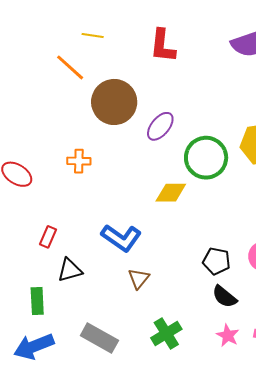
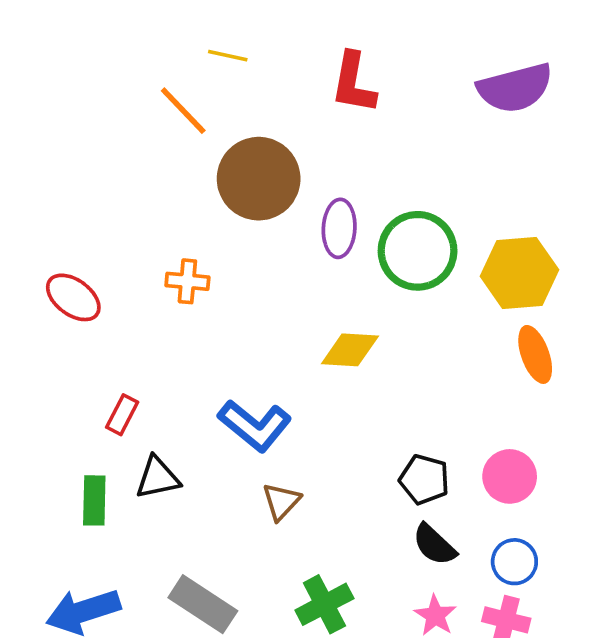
purple ellipse: (160, 126) -> (339, 228), turned -40
green circle: (206, 158) -> (418, 251), moved
green rectangle: (37, 301) -> (94, 500), moved

